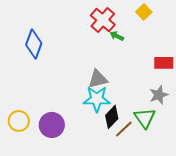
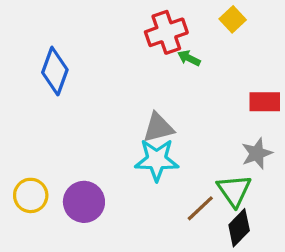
red cross: (103, 20) -> (166, 32), turned 30
black diamond: (112, 117) -> (239, 228), moved

